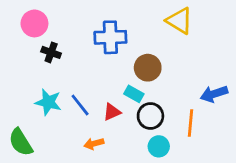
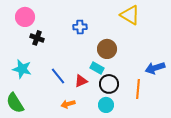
blue cross: (110, 37) -> (80, 27), size x0.6
cyan star: (48, 102) -> (22, 69), moved
cyan circle: (159, 146) -> (106, 105), moved

